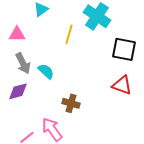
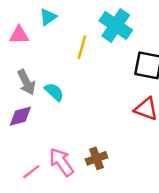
pink triangle: (17, 34) -> (19, 35), moved
brown cross: (71, 103) -> (96, 158), moved, turned -36

